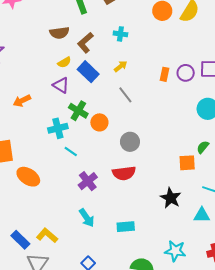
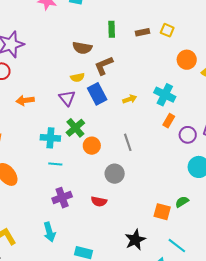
cyan cross: (120, 34) -> (165, 95), moved, size x1.5
purple circle: (186, 73) -> (188, 135), moved
gray line: (125, 95) -> (128, 142), moved
cyan line: (71, 151) -> (55, 164), turned -48
red semicircle: (124, 173) -> (99, 201), size x0.7

